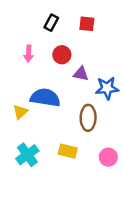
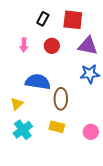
red square: (87, 24) -> (73, 20), size x1.5
purple triangle: (81, 74) -> (88, 46), moved, size x1.5
yellow triangle: (20, 112) -> (17, 104), moved
brown ellipse: (88, 118) -> (61, 99), moved

